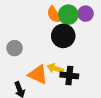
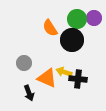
orange semicircle: (54, 15) -> (50, 28), moved
gray circle: (15, 48) -> (24, 63), moved

